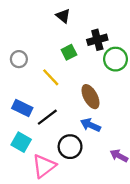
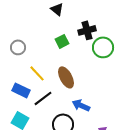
yellow line: (51, 77) -> (37, 73), moved
brown ellipse: (90, 97) -> (66, 77), moved

